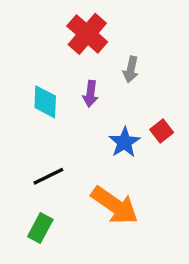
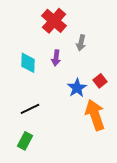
orange arrow: (115, 205) -> (95, 115), moved, turned -144

